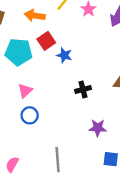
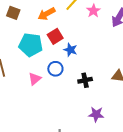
orange arrow: (35, 16) -> (46, 14), turned -42
blue circle: (30, 115) -> (55, 69), moved

